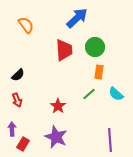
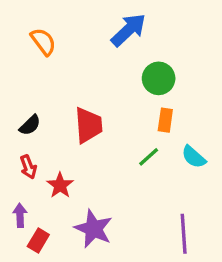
red trapezoid: (64, 50) -> (88, 125), moved
red star: (58, 106) -> (60, 185), moved

